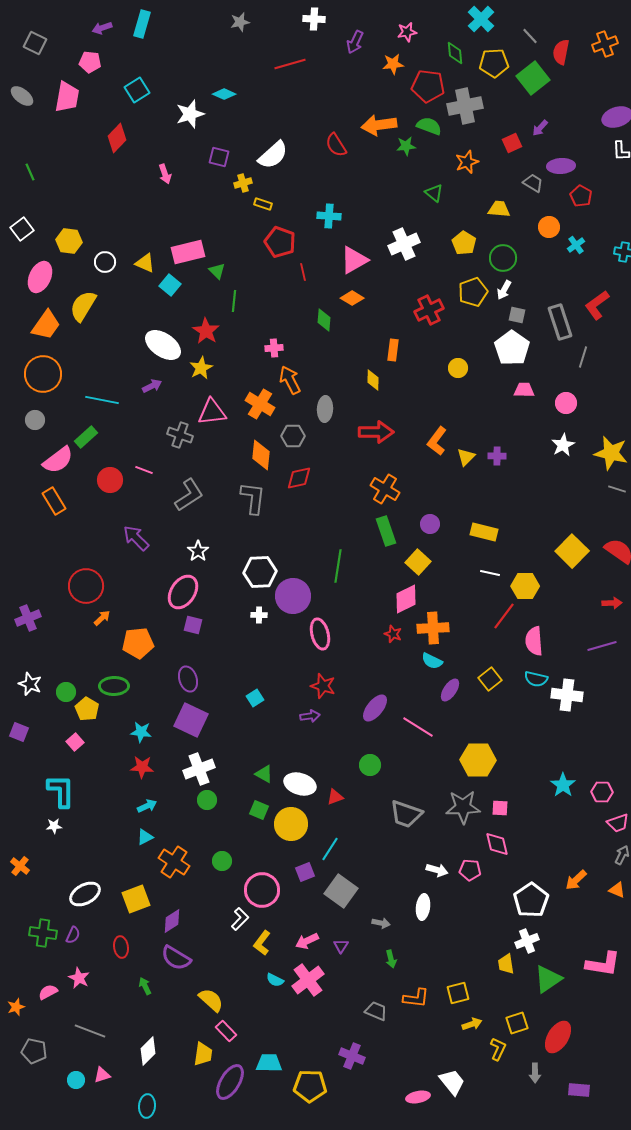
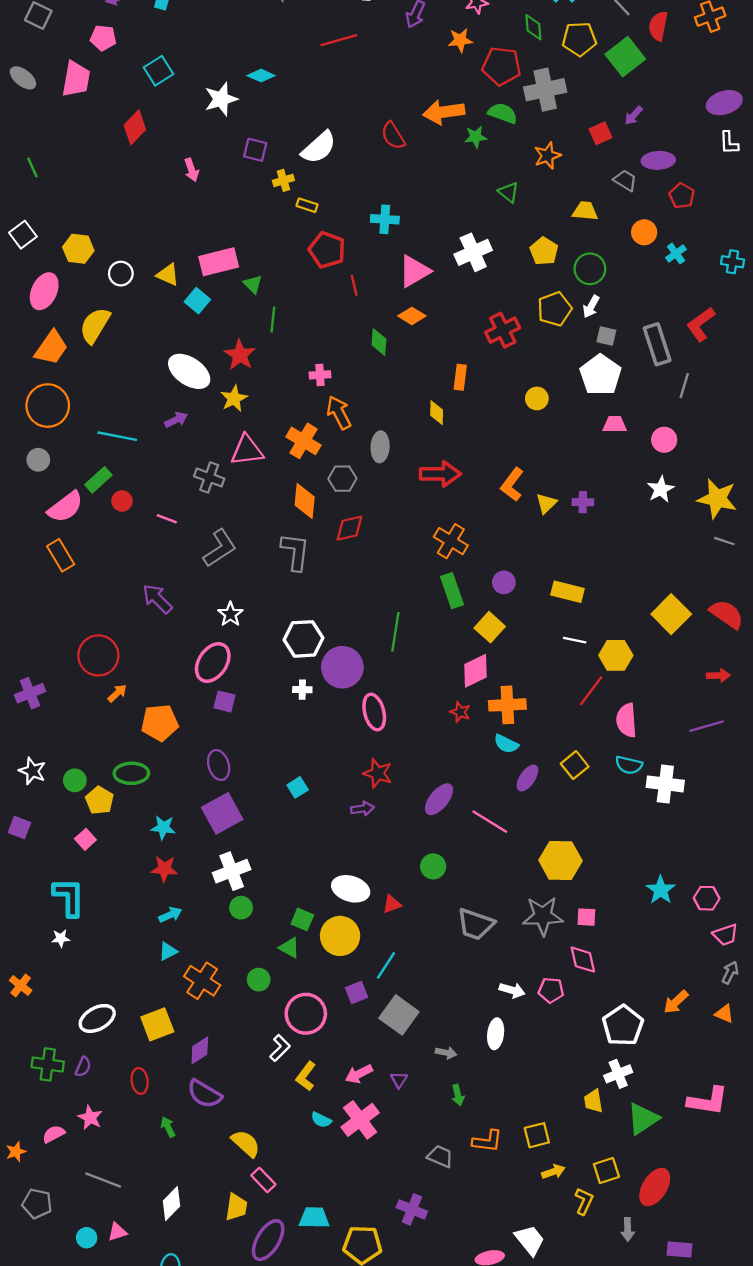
red circle: (110, 480) -> (122, 501), moved, size x0.7
purple square: (191, 720) -> (222, 813), turned 36
green triangle: (264, 774) -> (289, 948), moved

